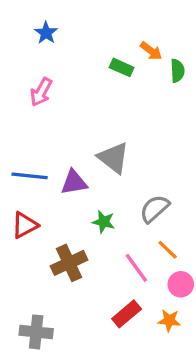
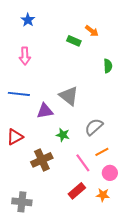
green semicircle: (177, 71) -> (108, 66), moved
pink arrow: (41, 92) -> (25, 56), turned -30
blue line: (30, 176) -> (19, 94), moved
orange line: (168, 250) -> (102, 152), turned -72

